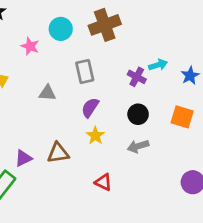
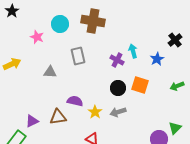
brown cross: (105, 25) -> (93, 21), turned 30
cyan arrow: (158, 65) -> (133, 51), turned -88
purple semicircle: (90, 108) -> (75, 101), moved, turned 70
orange square: (182, 117) -> (140, 85), moved
yellow star: (95, 136) -> (95, 112), moved

